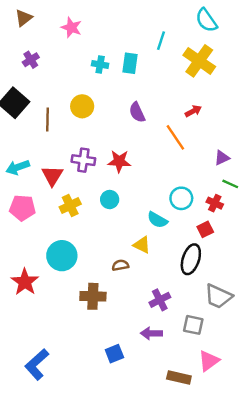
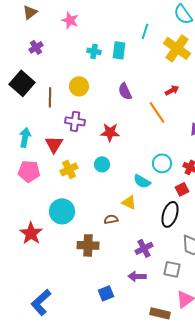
purple cross: (83, 160) -> (75, 121), moved
cyan arrow: (18, 167) -> (25, 137), turned 120

